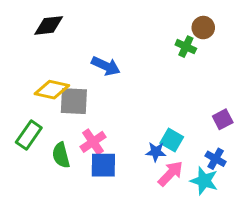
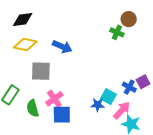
yellow diamond: (52, 90) -> (25, 44), moved
blue cross: (216, 159) -> (129, 87), moved
pink arrow: (170, 174) -> (122, 110), moved

